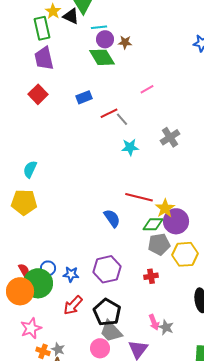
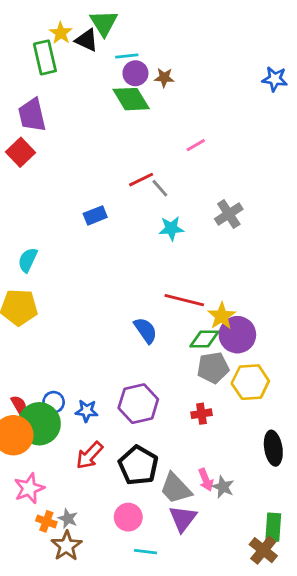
purple trapezoid: (44, 58) -> (32, 115), moved
red square: (38, 94) -> (21, 152), moved
blue rectangle: (84, 97) -> (95, 215), moved
gray trapezoid: (111, 331) -> (176, 488), moved

